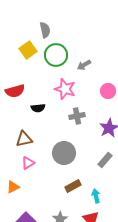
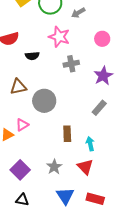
gray circle: (64, 153) -> (44, 101), moved
pink triangle: (28, 163) -> (22, 125), moved
brown rectangle: (73, 186) -> (67, 134), turned -63

